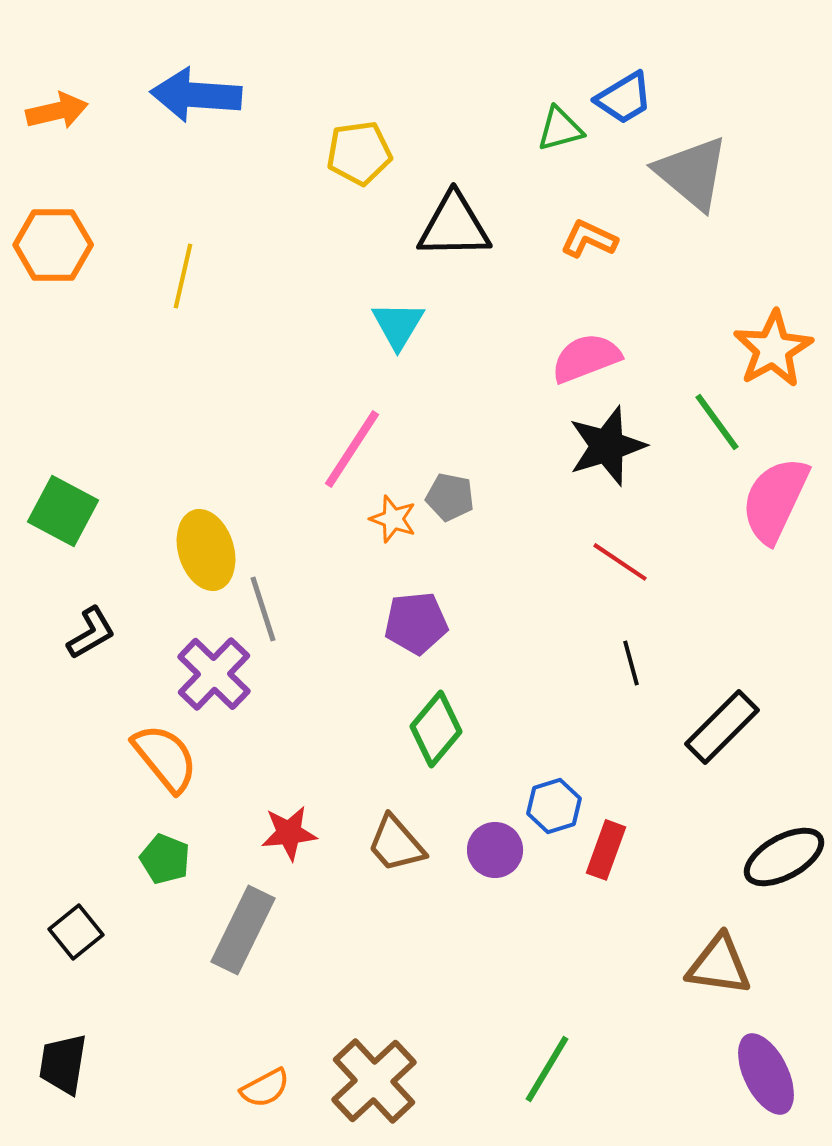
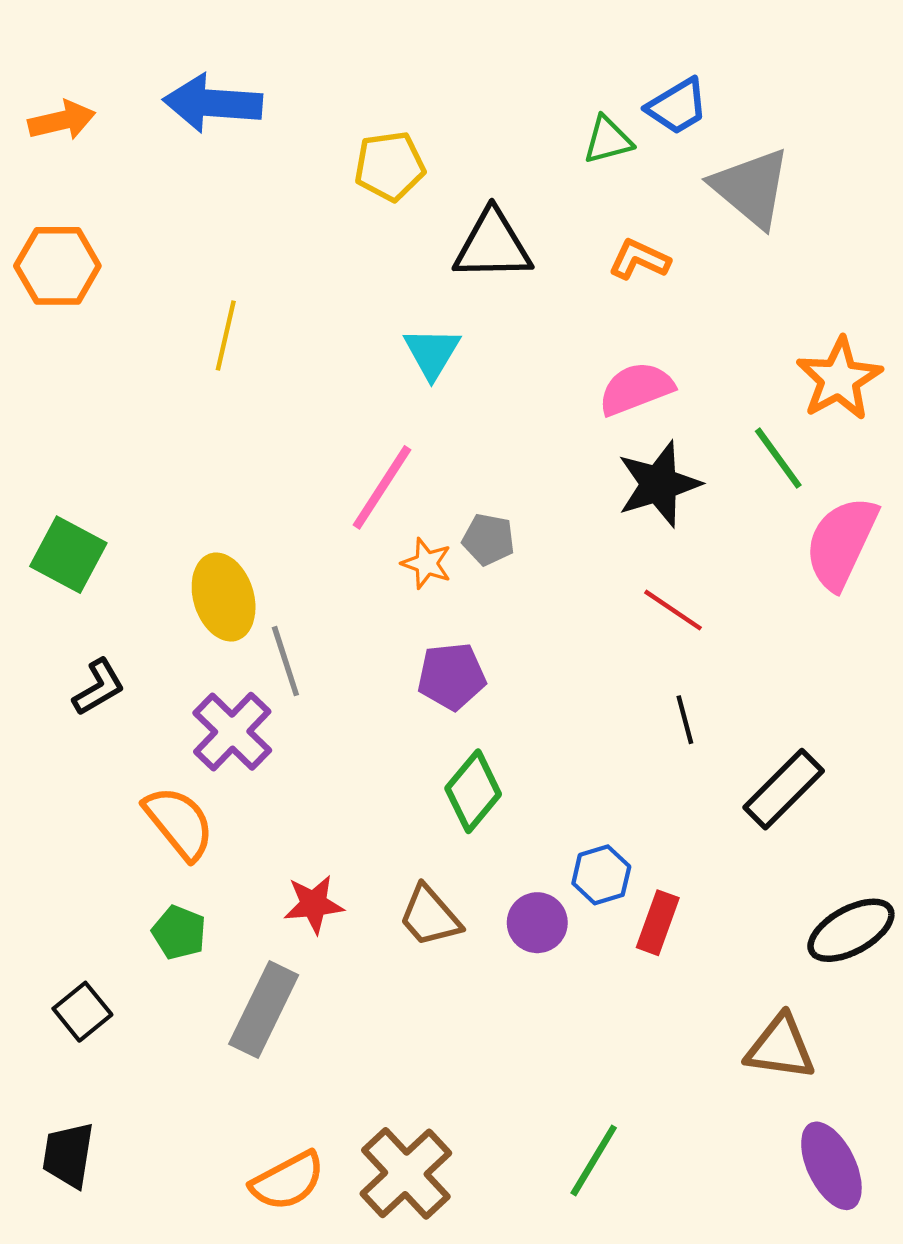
yellow line: (183, 276) -> (226, 335), moved
orange semicircle: (265, 1088) -> (288, 1181), size x1.4

